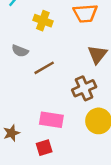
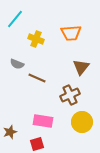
brown line: (44, 68) -> (37, 78), turned 54

